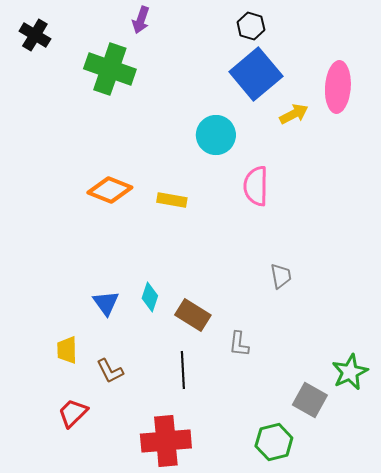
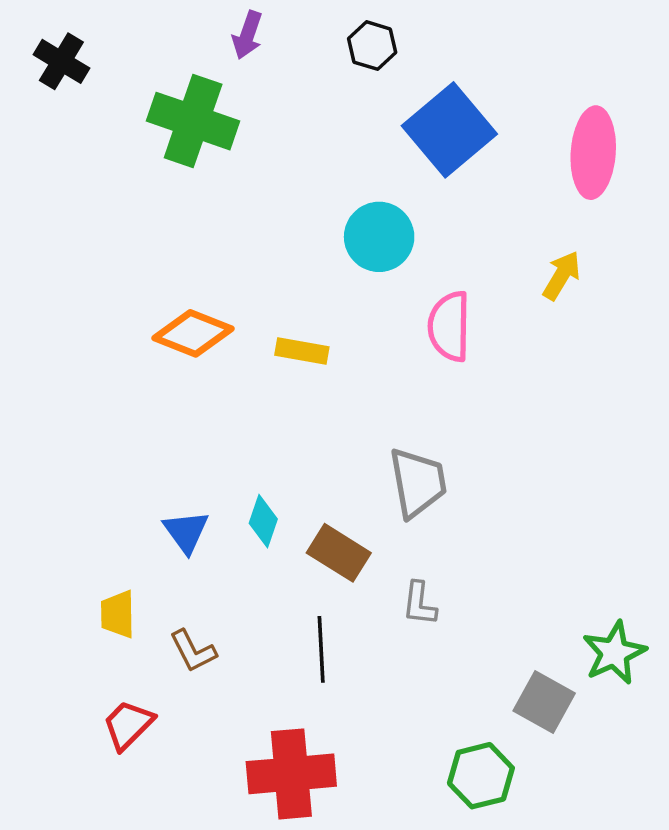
black hexagon: (251, 26) -> (372, 46), moved
yellow arrow: (294, 114) -> (562, 275), moved, turned -32
gray trapezoid: (281, 276) -> (418, 483), moved, size x1.6

